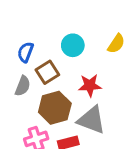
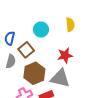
yellow semicircle: (116, 44) -> (70, 25), turned -32
red star: (90, 85) -> (65, 55), moved

